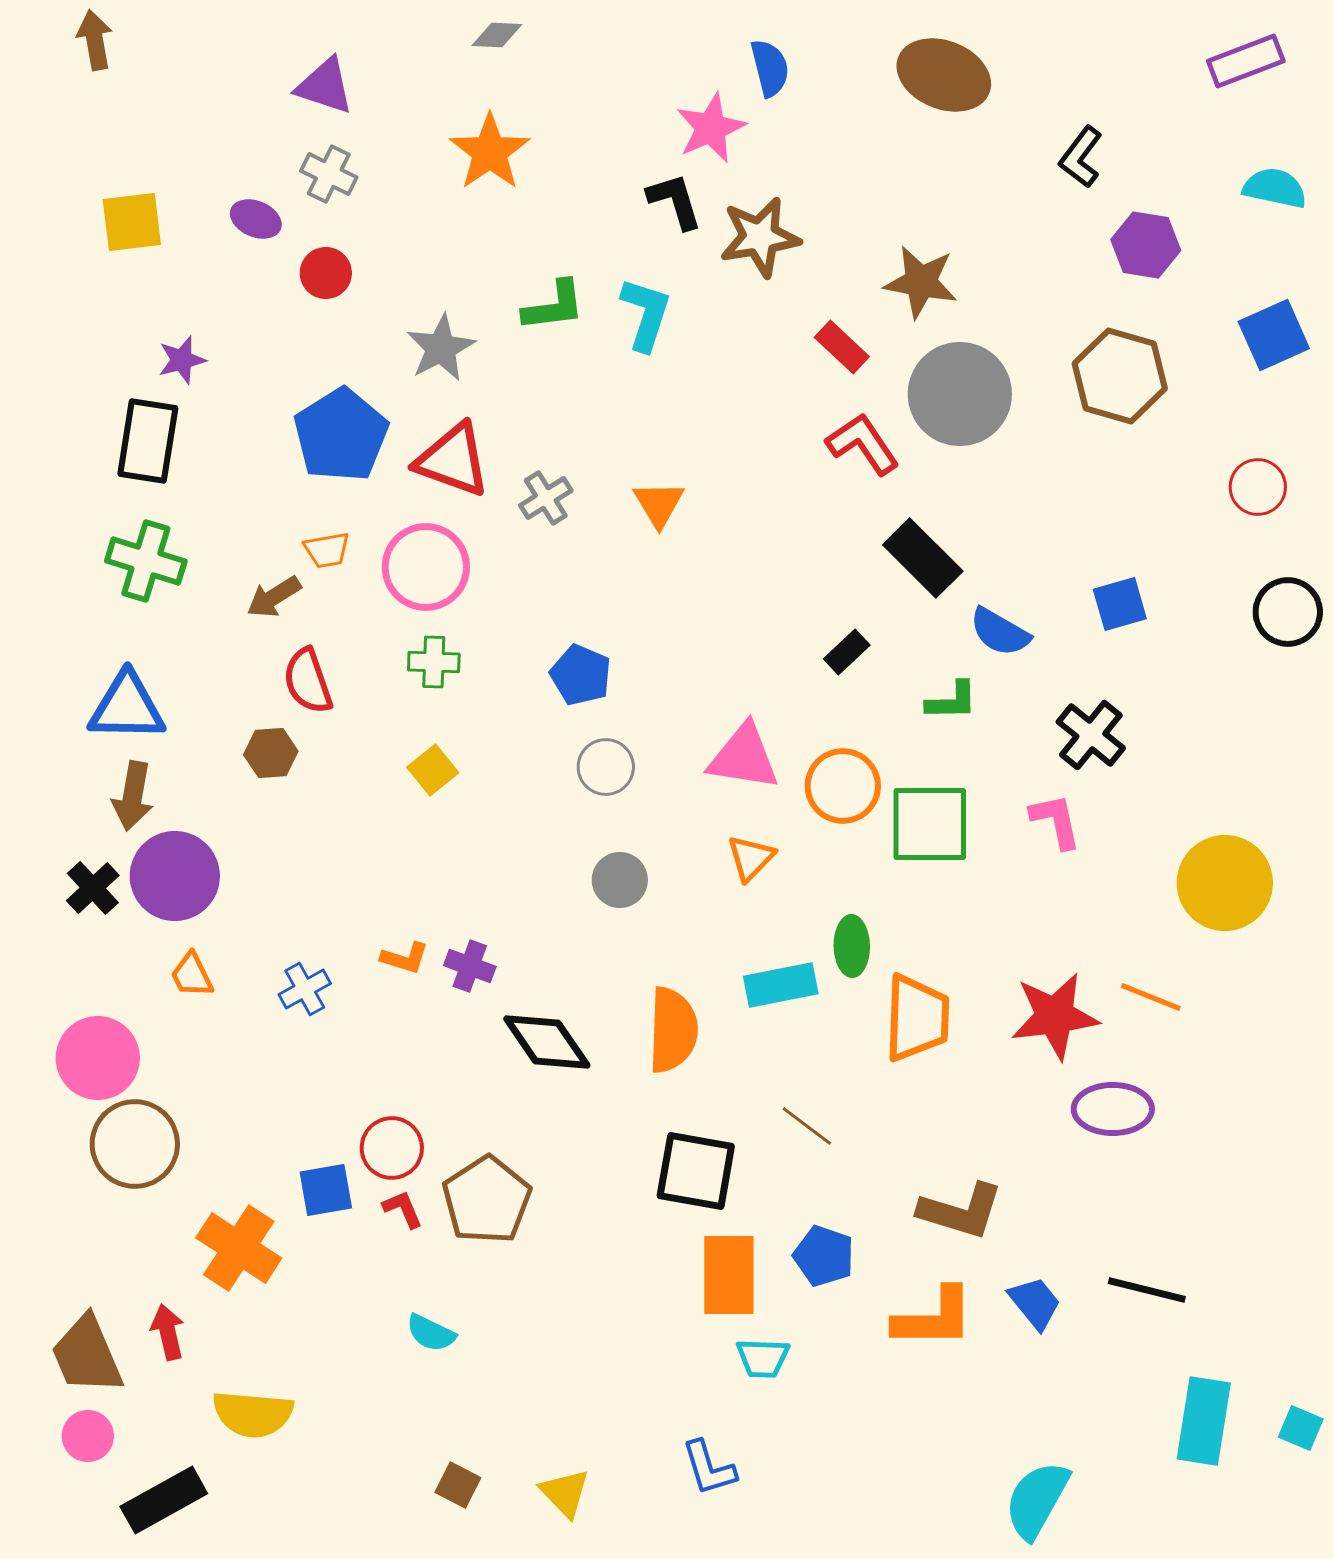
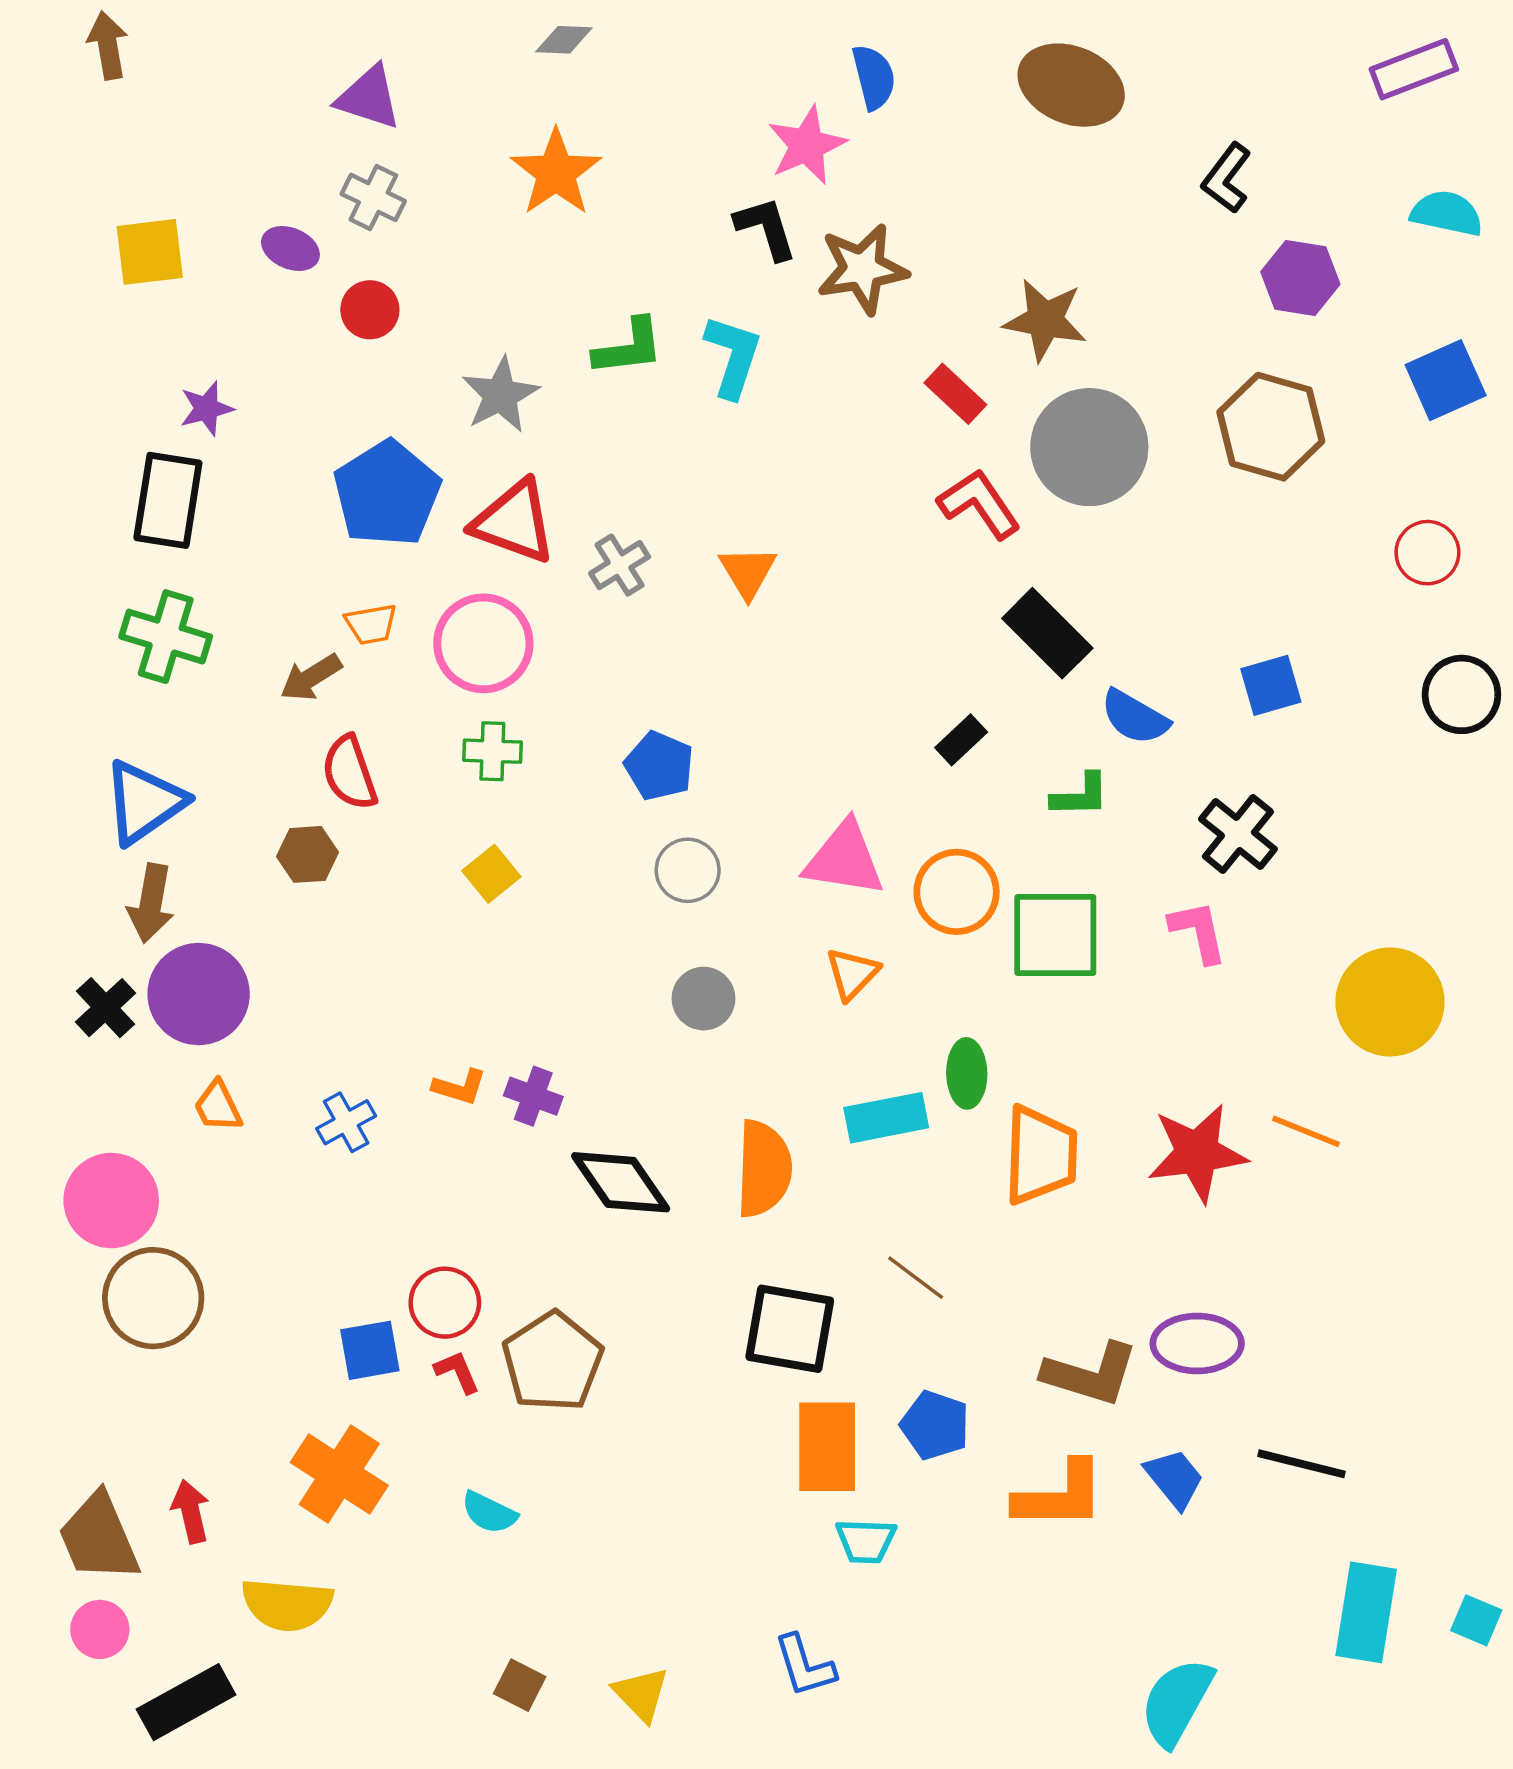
blue triangle: (127, 707) -> (144, 802), turned -36
purple ellipse: (1113, 1109) -> (1197, 1343), moved
orange cross: (239, 1248) -> (339, 1474), moved

